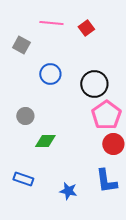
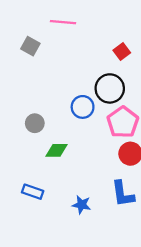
red square: (86, 28) -> (122, 52), moved
blue circle: (50, 74) -> (83, 107), moved

